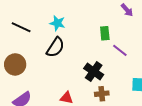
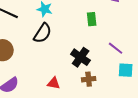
purple line: (120, 50) -> (116, 48), moved

